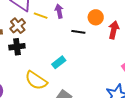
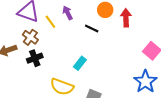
yellow line: (41, 16) -> (50, 22), turned 48
black line: (78, 32) -> (92, 28), turned 32

